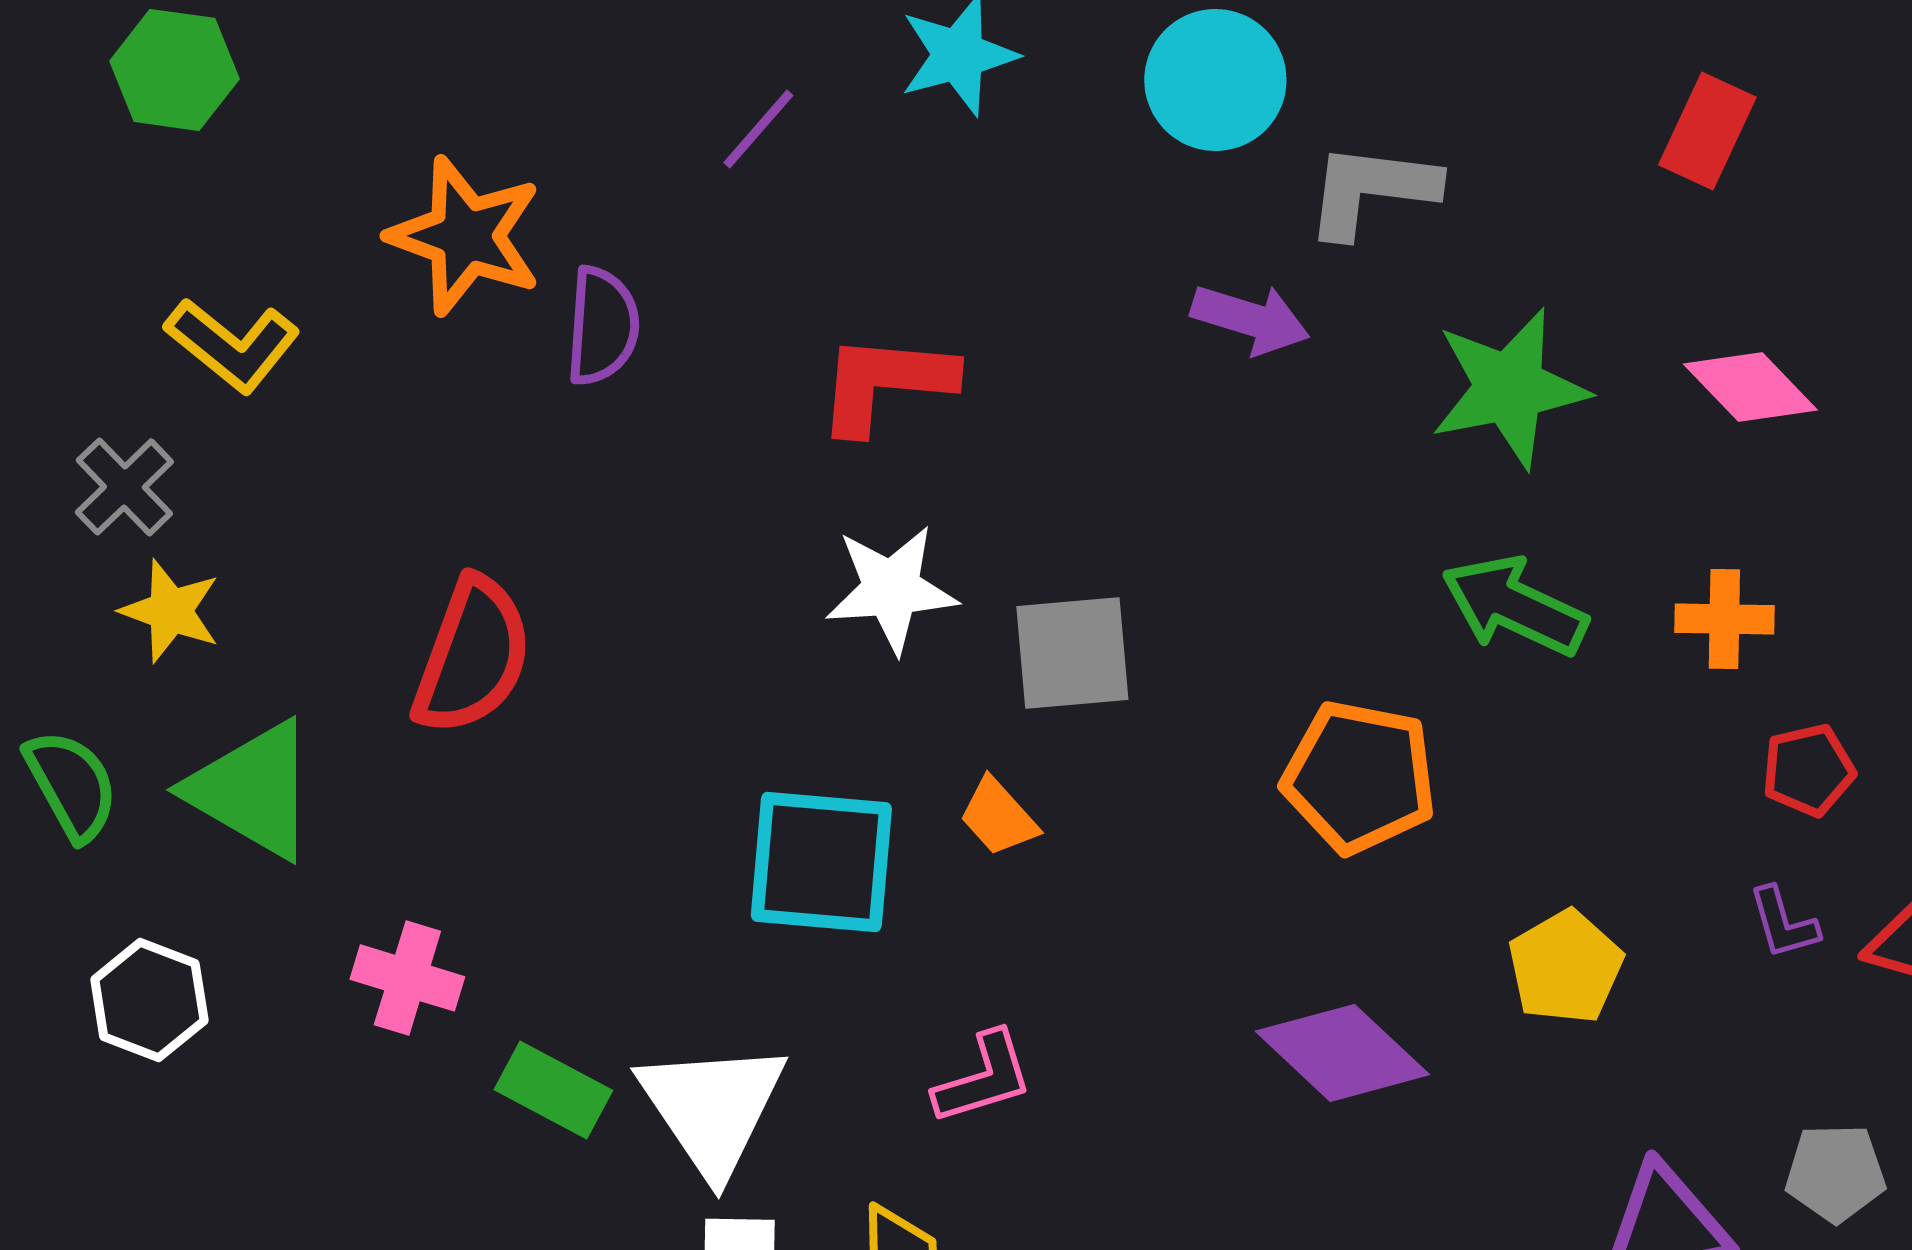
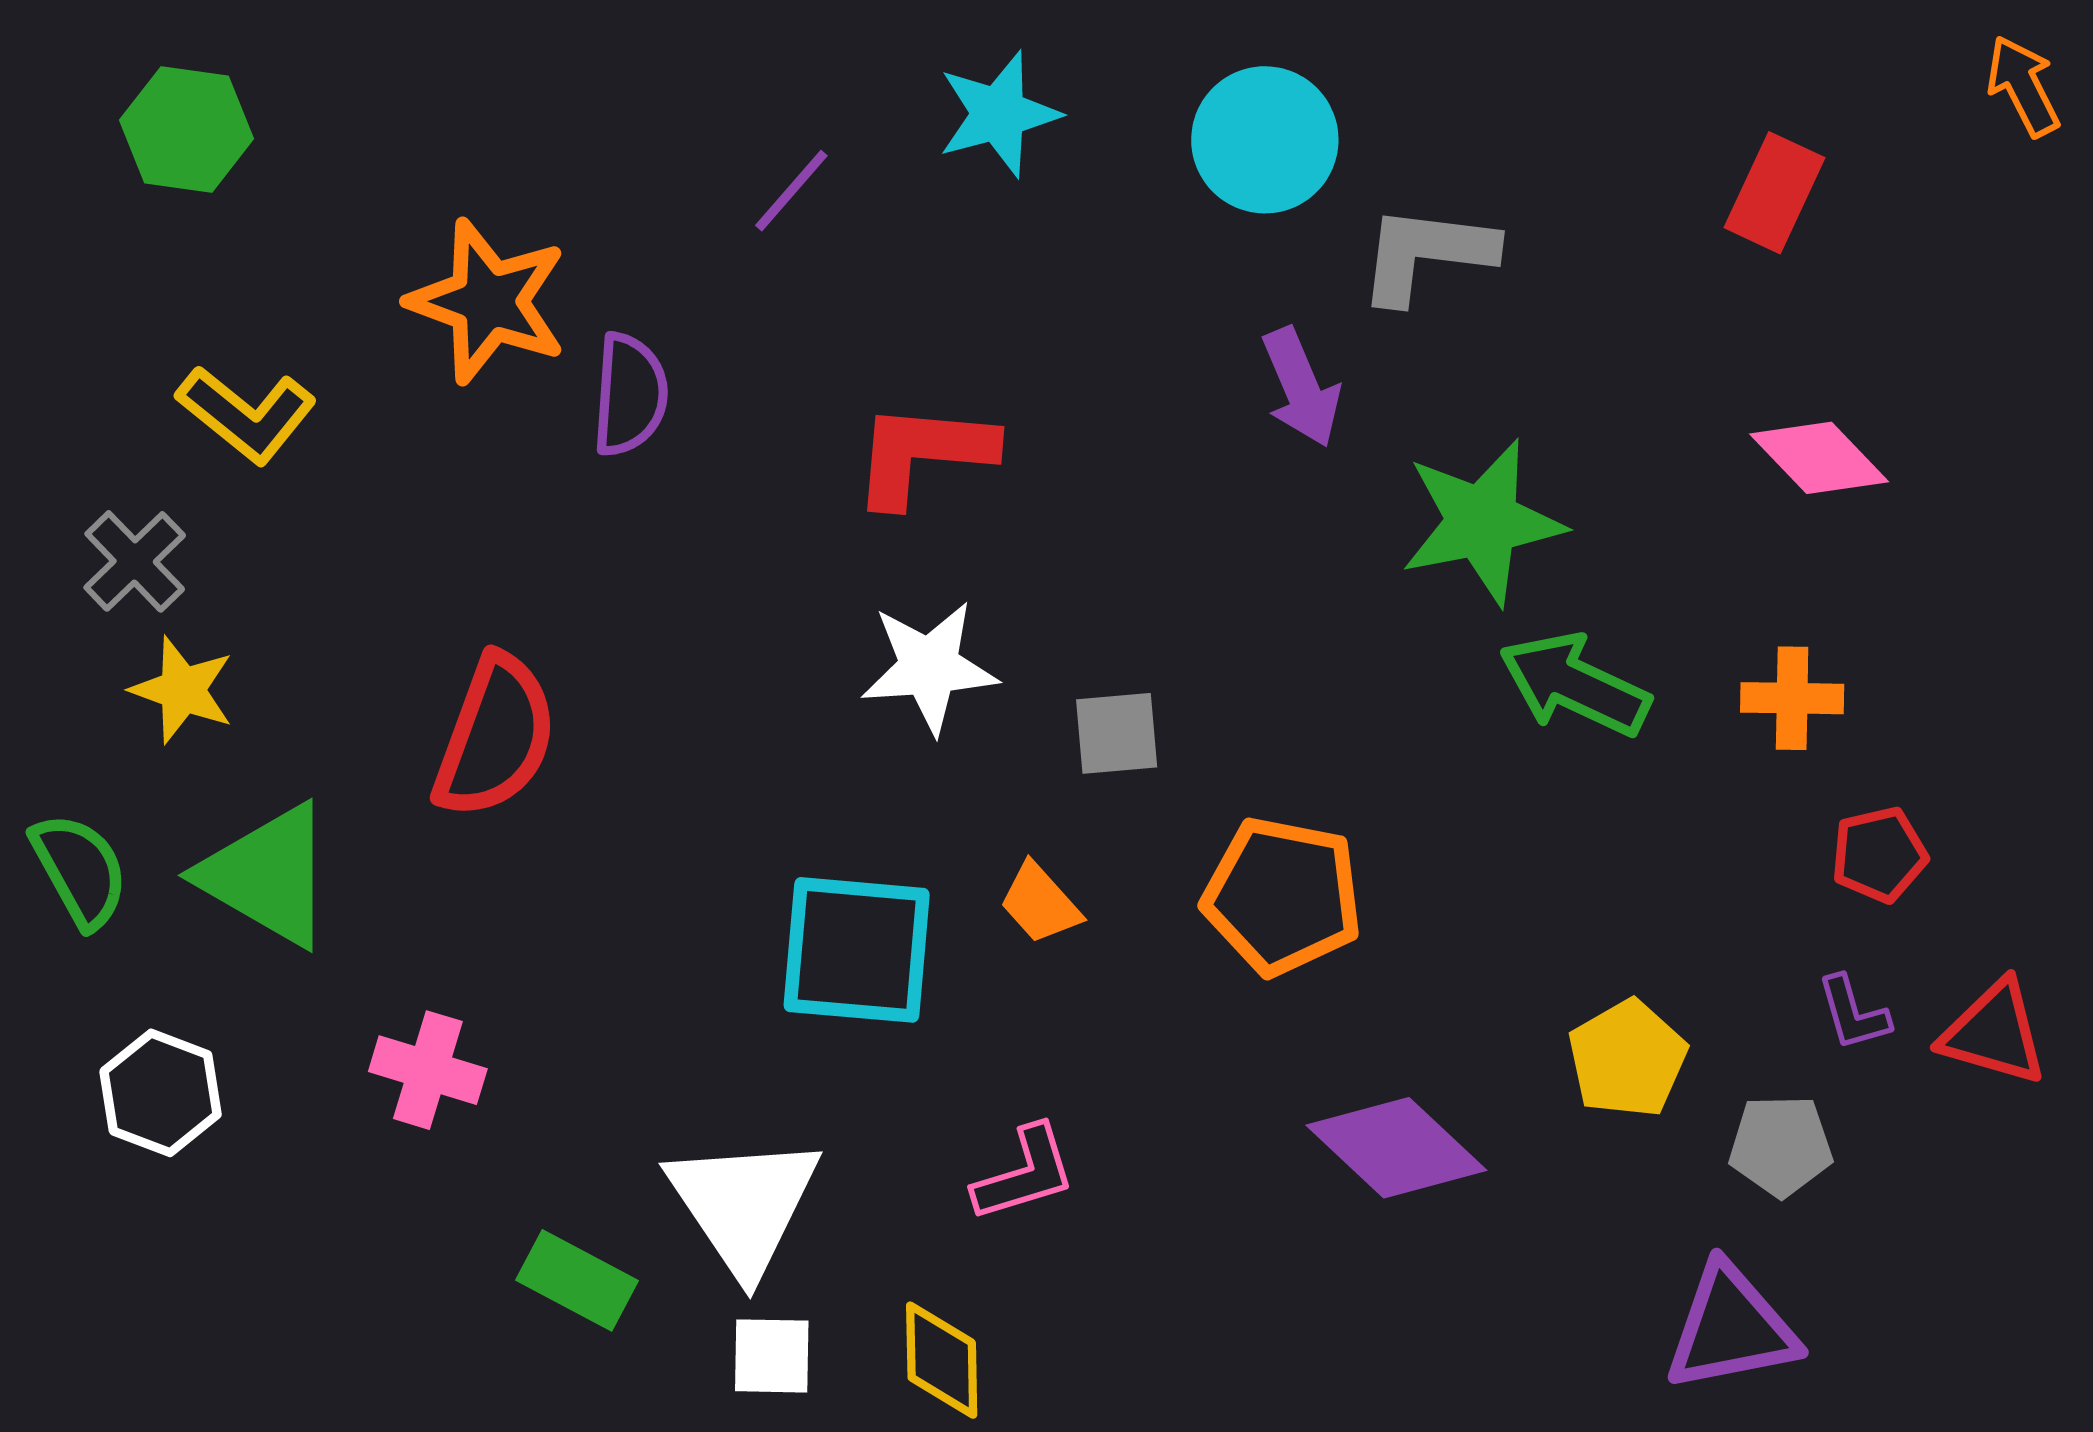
purple arrow: (1250, 319) -> (1301, 387), turned 50
green star: (1509, 388) -> (1482, 522), moved
gray square: (1072, 653) -> (1117, 733), size x0.7
orange pentagon: (1359, 777) -> (1282, 896), moved
green rectangle: (553, 1090) -> (577, 1280), moved
gray pentagon: (1835, 1173) -> (1781, 1146), moved

